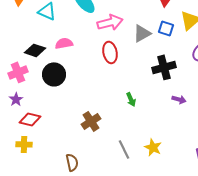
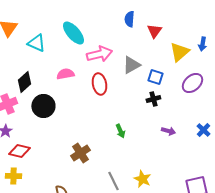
blue square: (166, 28) -> (155, 77), moved
pink semicircle: (64, 43) -> (65, 74), moved
black diamond: (35, 50) -> (24, 82), turned -60
black cross: (164, 67) -> (153, 99), size x0.6

